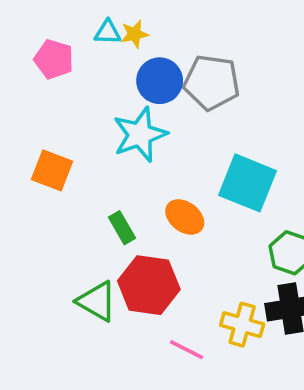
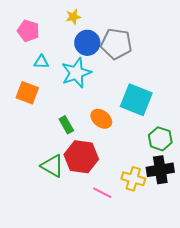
cyan triangle: (108, 32) -> (41, 62), moved

